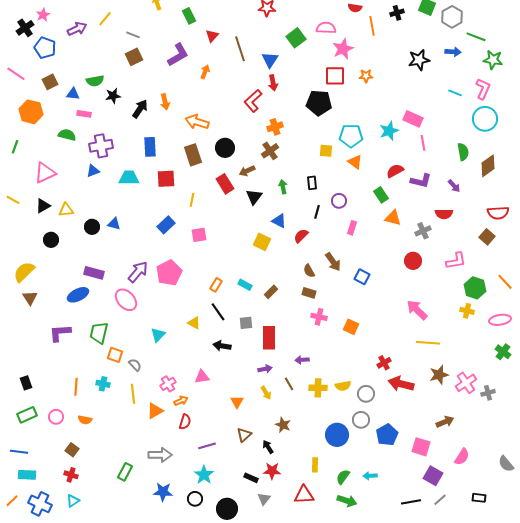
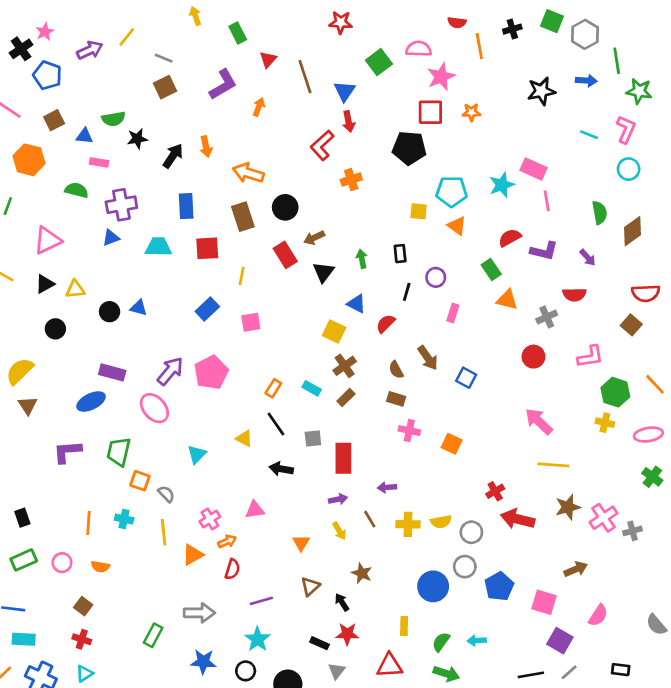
green line: (476, 37) -> (617, 61), turned 60
cyan circle: (485, 119) -> (629, 169), size x0.7
brown cross: (270, 151) -> (345, 366), moved

